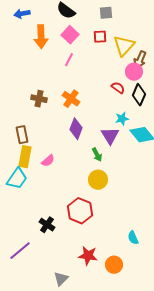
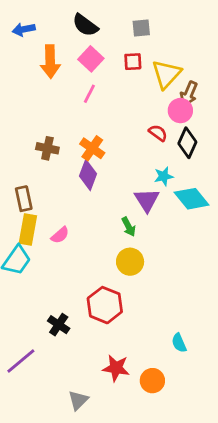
purple diamond: (76, 129) -> (88, 175), moved

